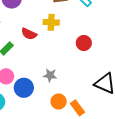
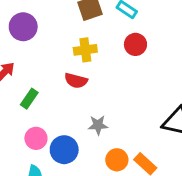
red semicircle: (29, 34) -> (76, 81), moved
red circle: (84, 43) -> (135, 44), moved

